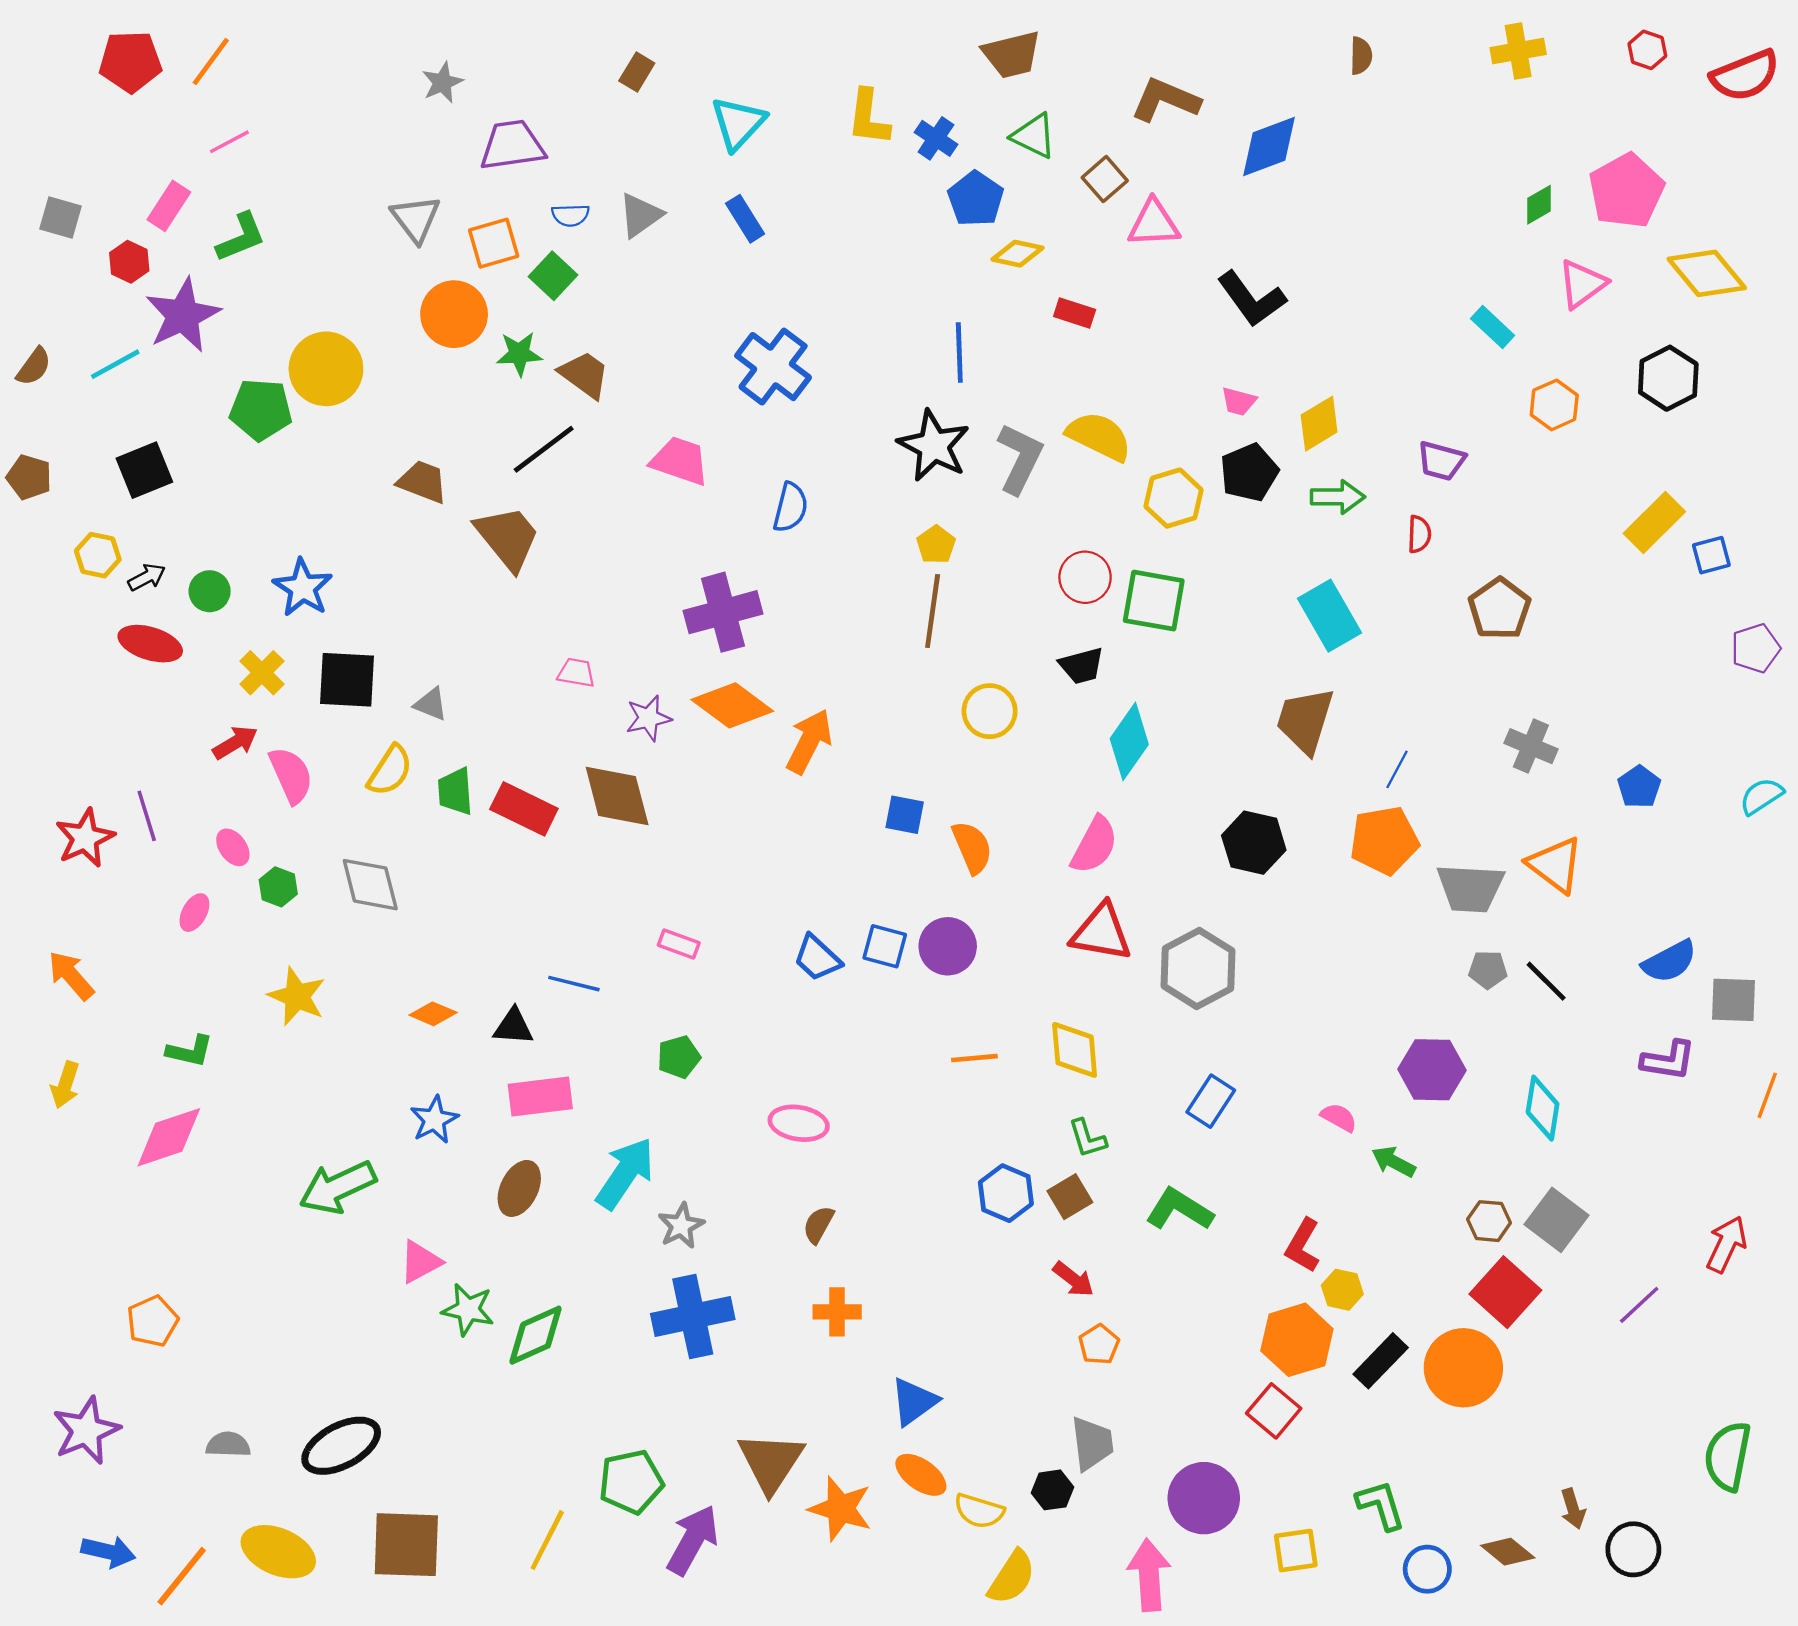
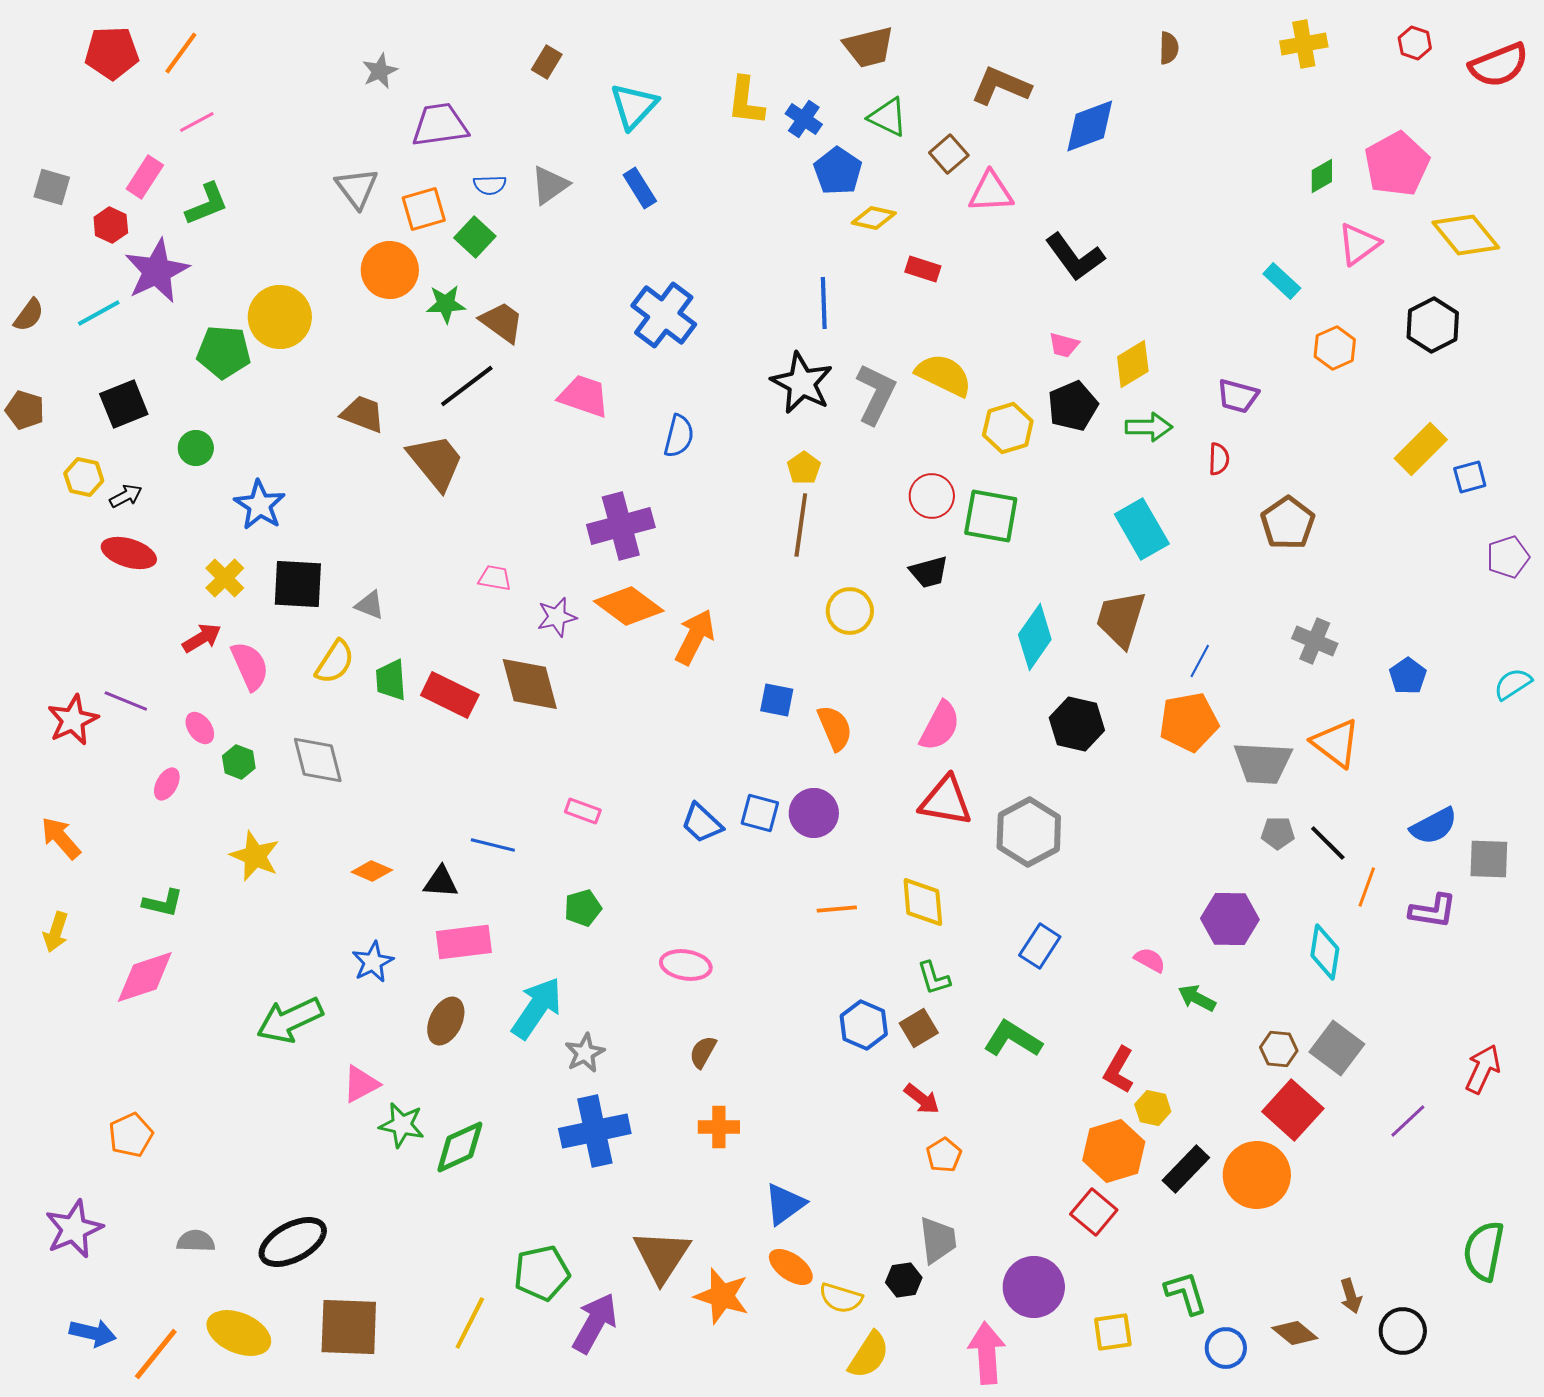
green circle: (210, 591) -> (196, 448), moved
cyan diamond: (1129, 741) -> (1035, 637), moved
purple line: (147, 816) -> (126, 701), turned -51
orange line: (1767, 1095) -> (1367, 887), moved

